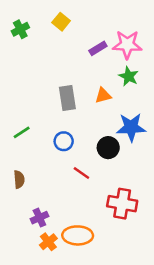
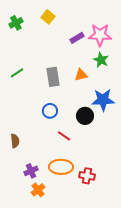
green line: (22, 132) -> (17, 73), moved
red cross: (122, 204) -> (87, 176), moved, size x0.7
orange ellipse: (78, 235) -> (61, 167), moved

